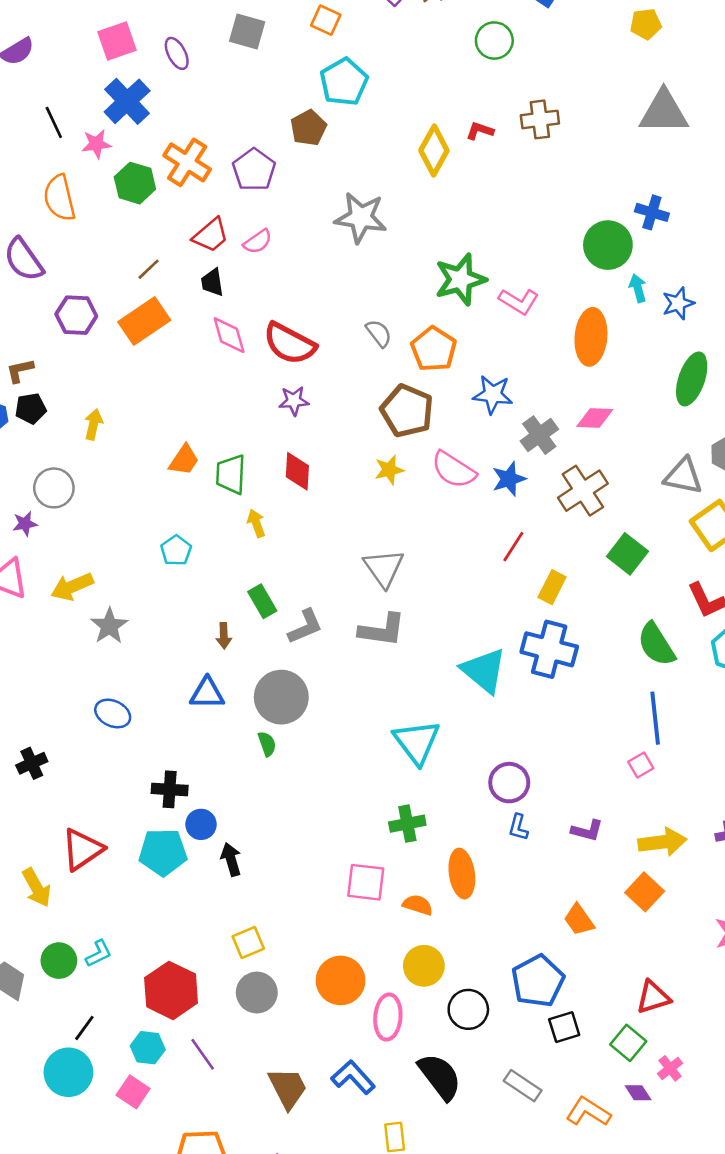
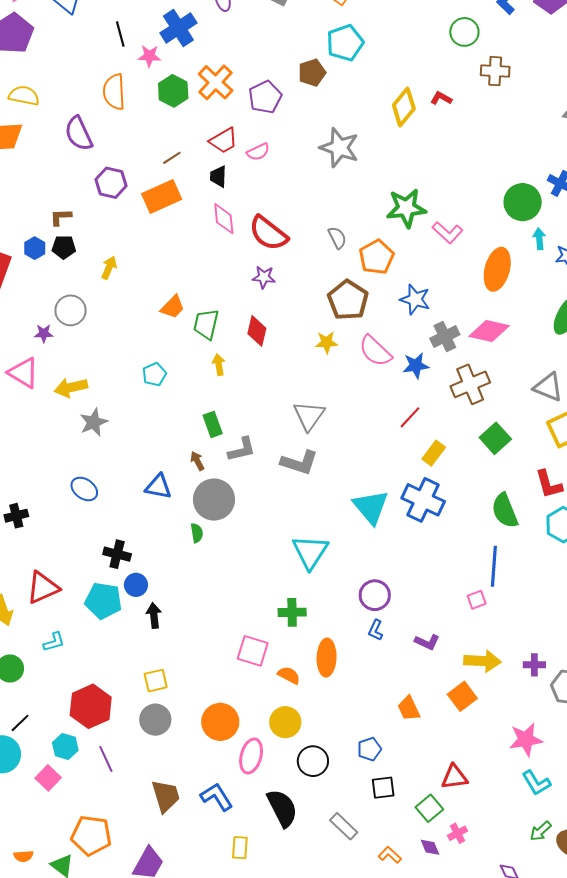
brown cross: (540, 119) -> (495, 71), moved
pink diamond: (595, 418) -> (489, 331), size x1.4
brown arrow: (224, 636) -> (197, 461), moved, turned 144
cyan L-shape: (99, 954) -> (54, 642), moved
blue pentagon: (538, 981) -> (369, 749), size x0.6
orange L-shape: (588, 1112) -> (390, 855), size x0.7

